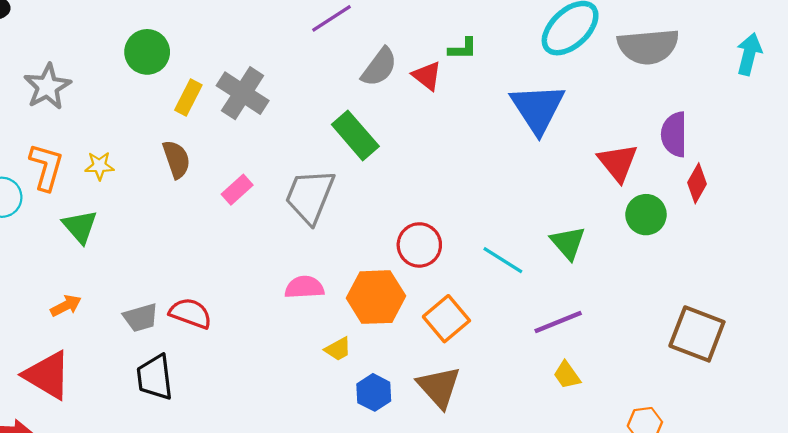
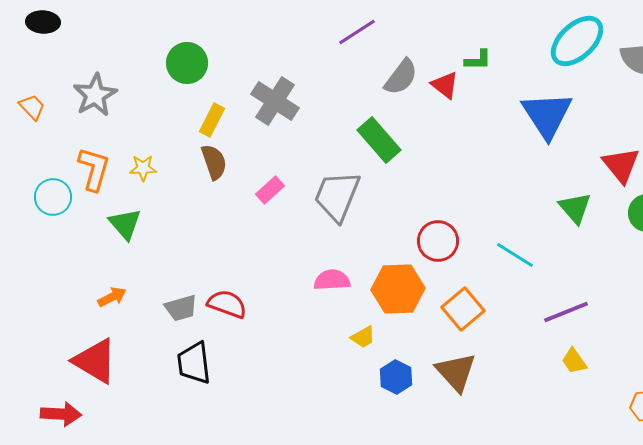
yellow rectangle: (188, 97) -> (212, 120), moved
green triangle: (568, 243) -> (575, 208), moved

